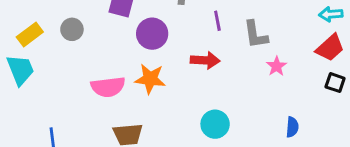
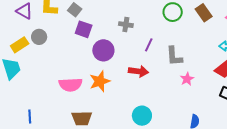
purple line: (217, 21) -> (149, 45), turned 32
gray circle: (72, 29) -> (39, 37), moved
orange star: (150, 79) -> (100, 81), turned -30

